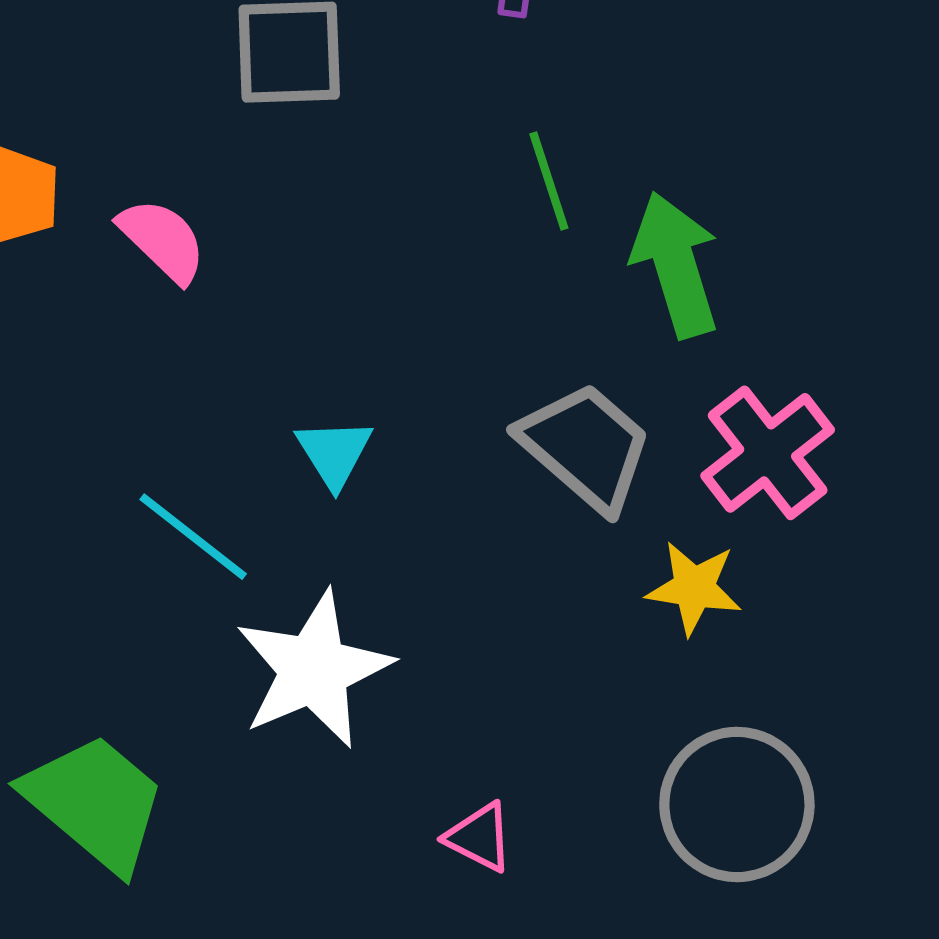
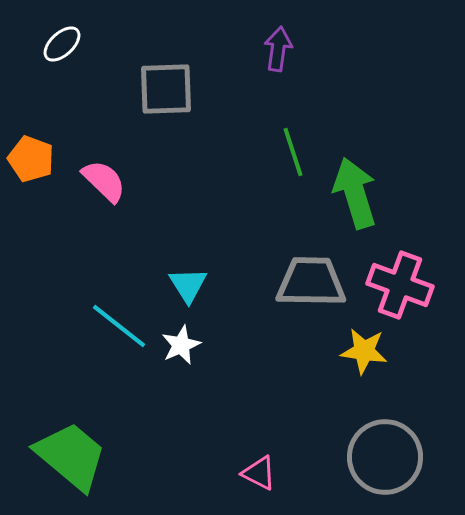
gray trapezoid: (586, 447) -> (311, 282), turned -40
pink cross: (768, 453) -> (400, 285), turned -32
white star: (314, 670) -> (181, 345), moved, size x0.5

